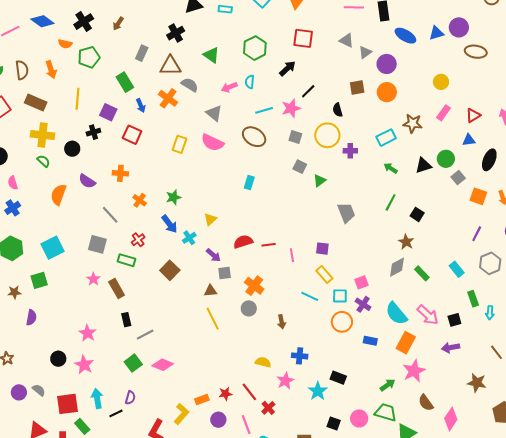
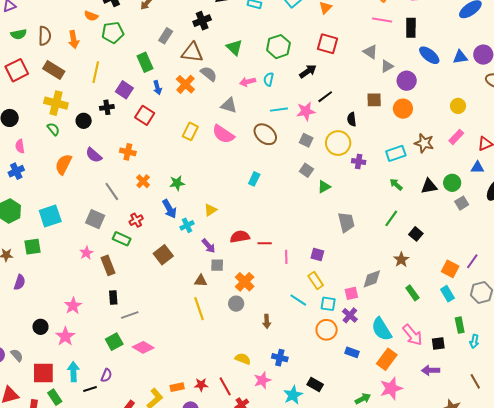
gray triangle: (214, 113) -> (229, 105), turned -30
orange square: (478, 196) -> (450, 269), moved
gray diamond: (397, 267) -> (372, 279), moved

